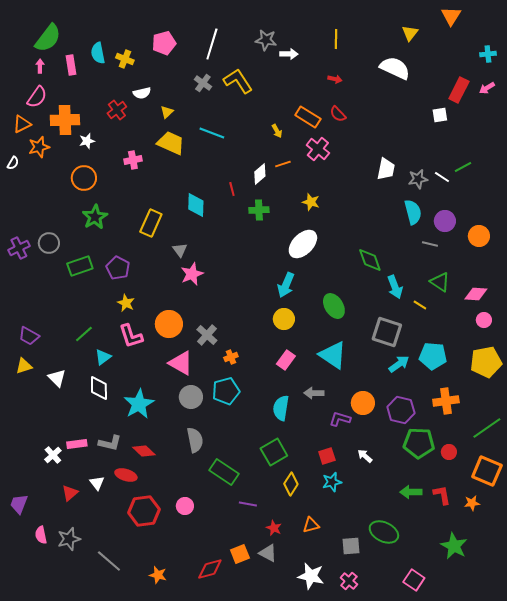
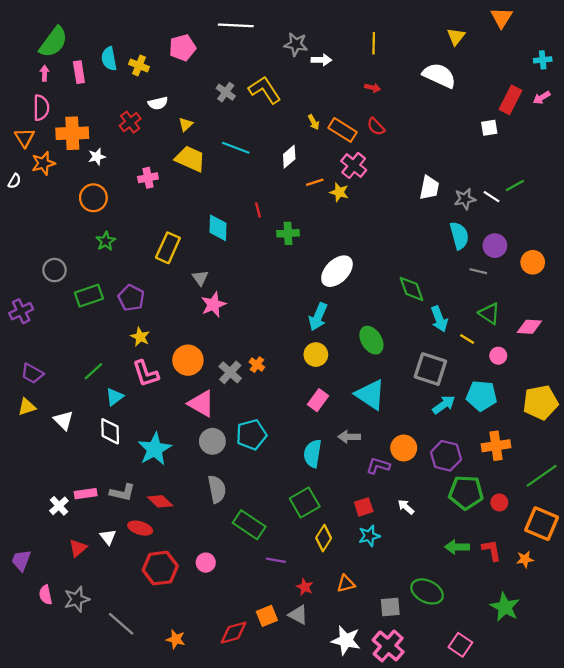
white line: (212, 44) -> (236, 25), moved, turned 76
pink semicircle: (37, 97) -> (41, 108), turned -35
orange triangle: (22, 124) -> (24, 138), turned -36
yellow arrow: (277, 131) -> (314, 122), moved
white diamond: (260, 174) -> (289, 157), moved
yellow star: (311, 202) -> (339, 192), moved
green star: (95, 217) -> (106, 241), size x0.7
purple cross: (19, 248) -> (21, 311), moved
pink circle: (484, 320) -> (498, 356), moved
orange cross: (231, 357) -> (257, 365), moved, turned -32
pink cross: (349, 581) -> (388, 646), size x1.6

